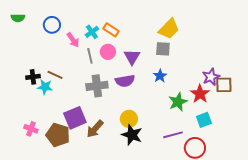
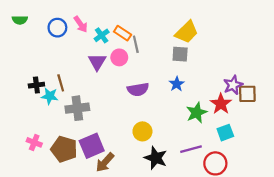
pink arrow: (73, 40) -> (81, 24), moved
gray line: (90, 56) -> (136, 44), moved
purple triangle: (132, 57) -> (97, 62), moved
brown line: (55, 75) -> (61, 83), turned 49
gray cross: (97, 86) -> (77, 108), moved
purple square: (75, 118) -> (92, 146), moved
brown arrow: (95, 129) -> (105, 162), moved
black star: (132, 135) -> (156, 158), moved

